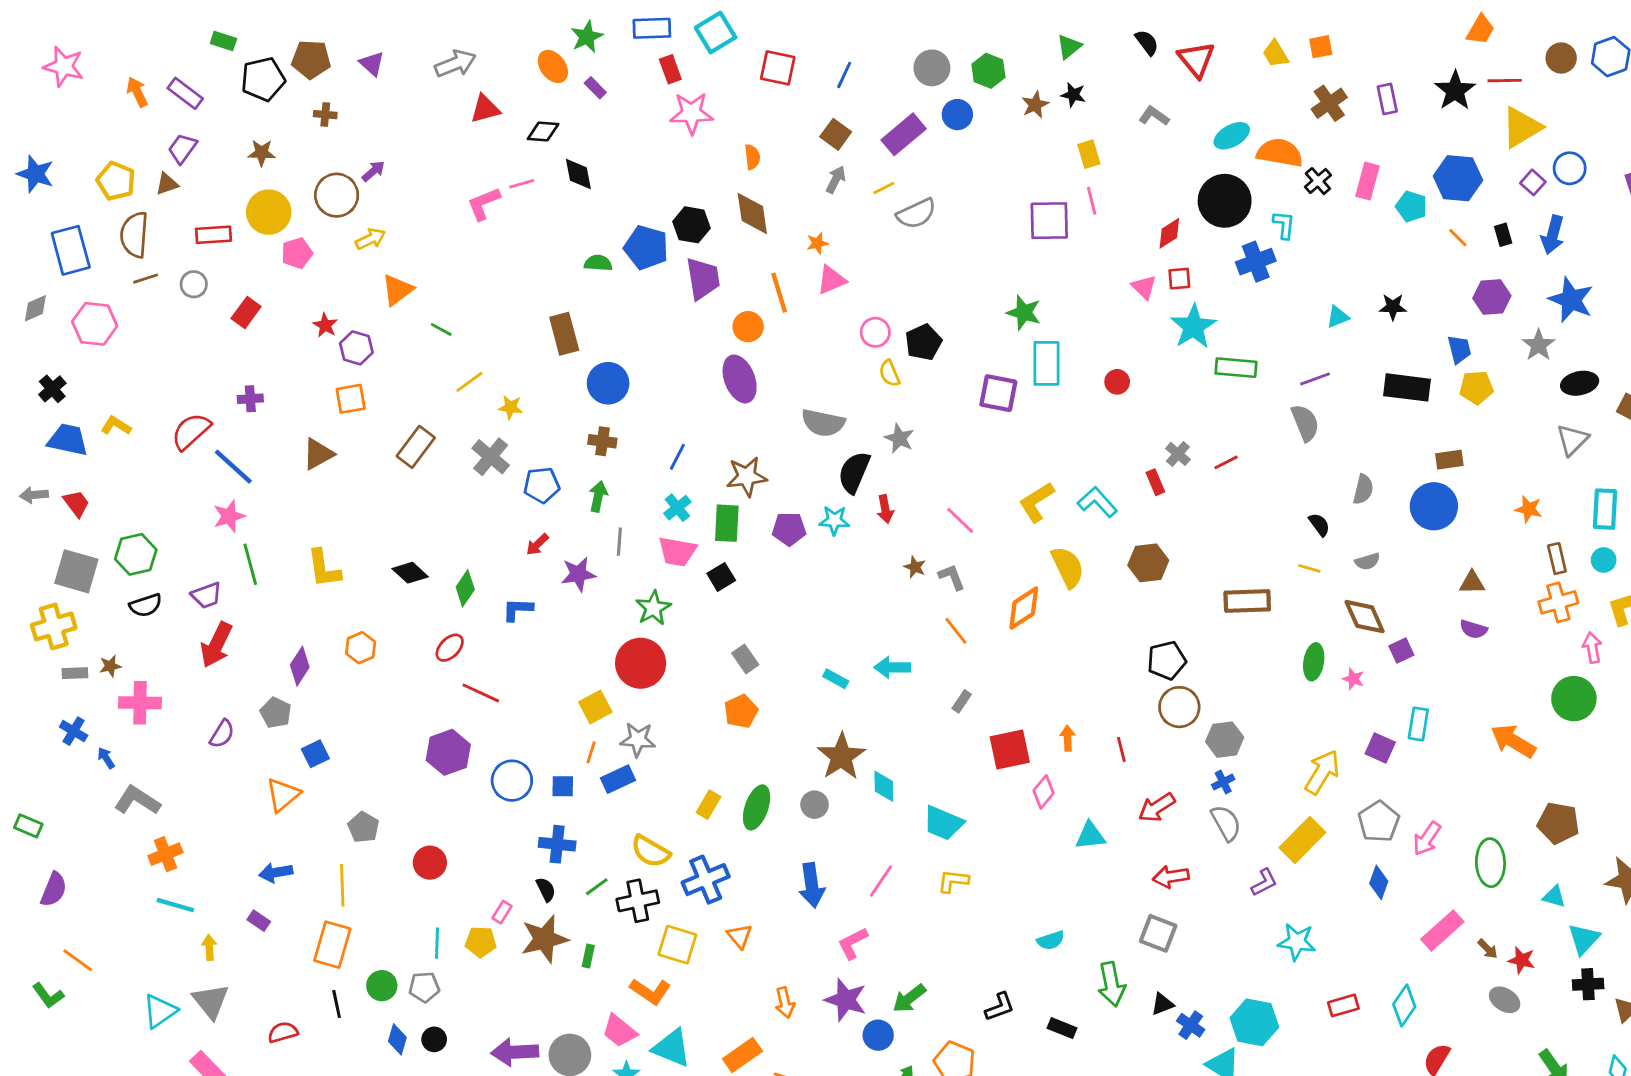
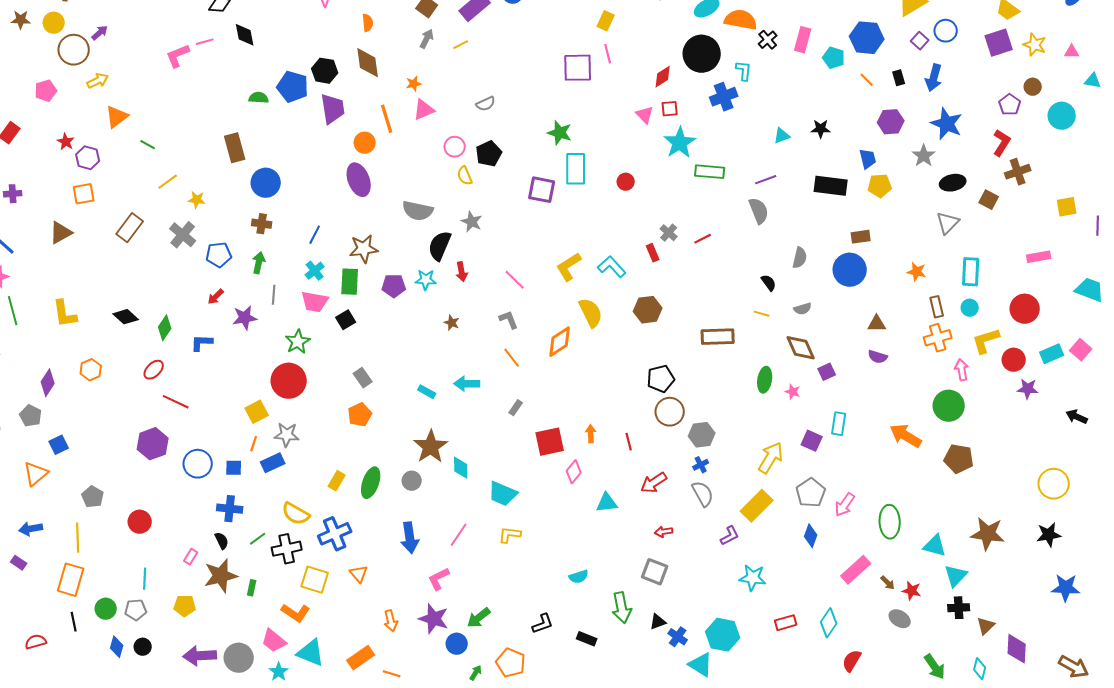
yellow rectangle: (1089, 154) -> (606, 21), turned 42
yellow circle: (269, 212) -> (54, 23), moved, size x0.7
gray semicircle: (916, 214) -> (486, 104), moved, size x0.7
brown star: (915, 567) -> (452, 323), moved
brown pentagon: (1558, 823) -> (959, 459), moved
red arrow: (1171, 877) -> (664, 532), size x0.7
cyan triangle: (1554, 897) -> (935, 546), size x1.4
yellow pentagon: (481, 942) -> (185, 606), moved

